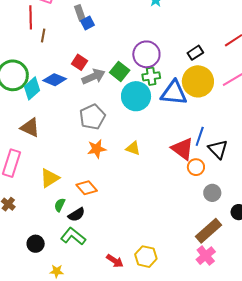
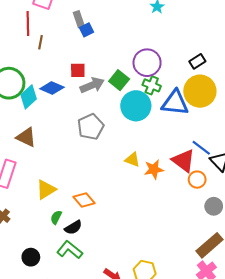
red square: (79, 62) -> (78, 70), turned -35
green cross: (151, 76) -> (152, 85), turned 30
blue line: (200, 136) -> (201, 148), turned -72
orange star: (97, 149) -> (154, 169), moved

